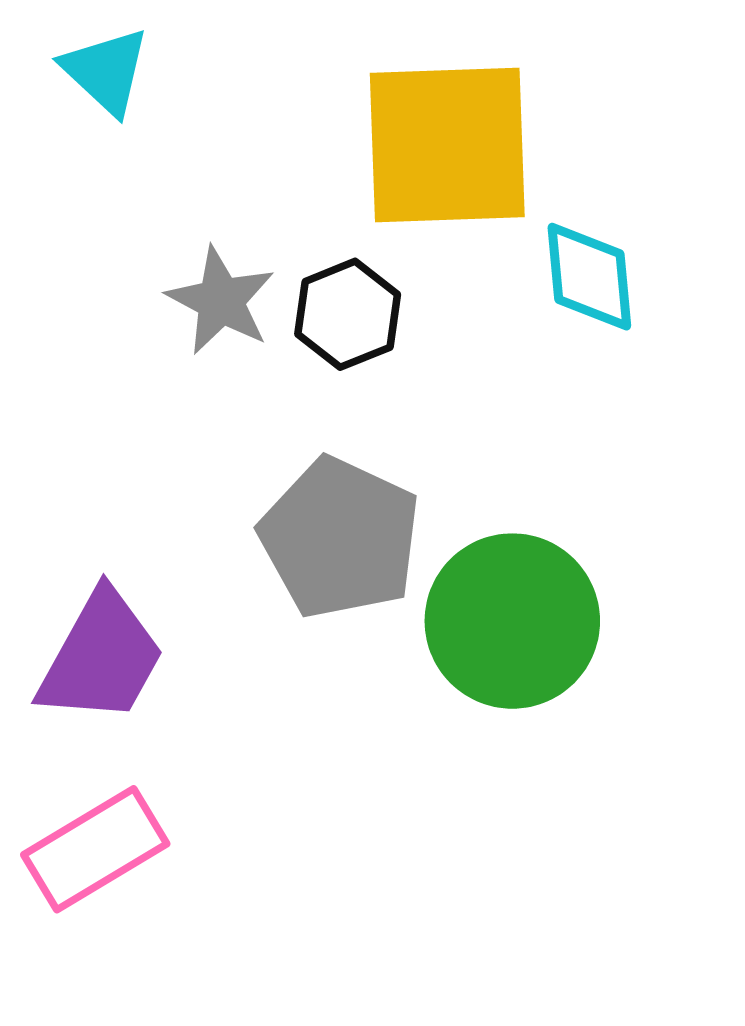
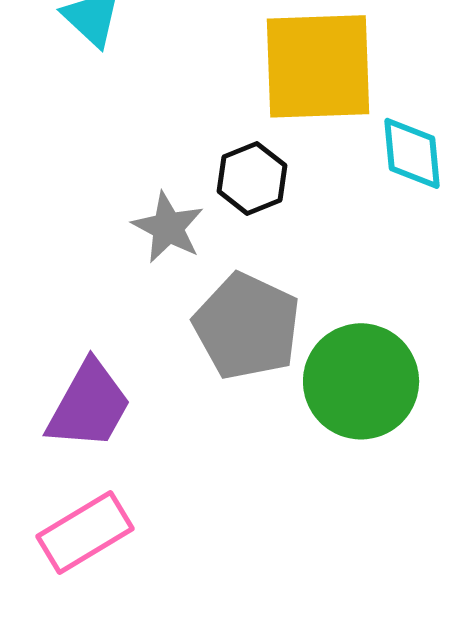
gray star: (221, 301) -> (168, 227), moved

